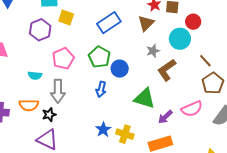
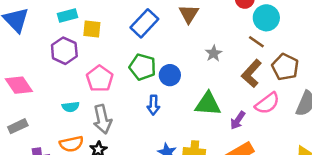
cyan circle: (180, 39) -> (266, 18), moved
gray star: (153, 51) -> (214, 53), moved
brown line: (205, 61) -> (256, 42), moved
brown L-shape: (167, 70) -> (251, 74), moved

